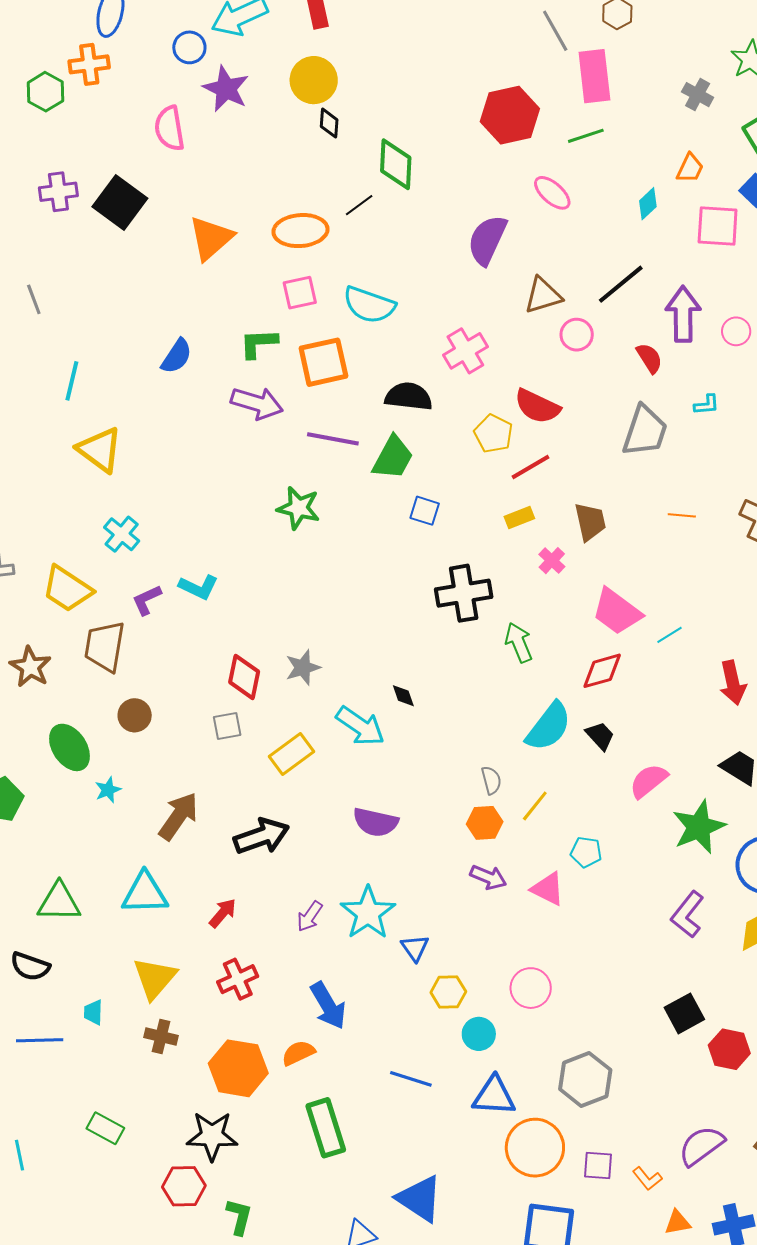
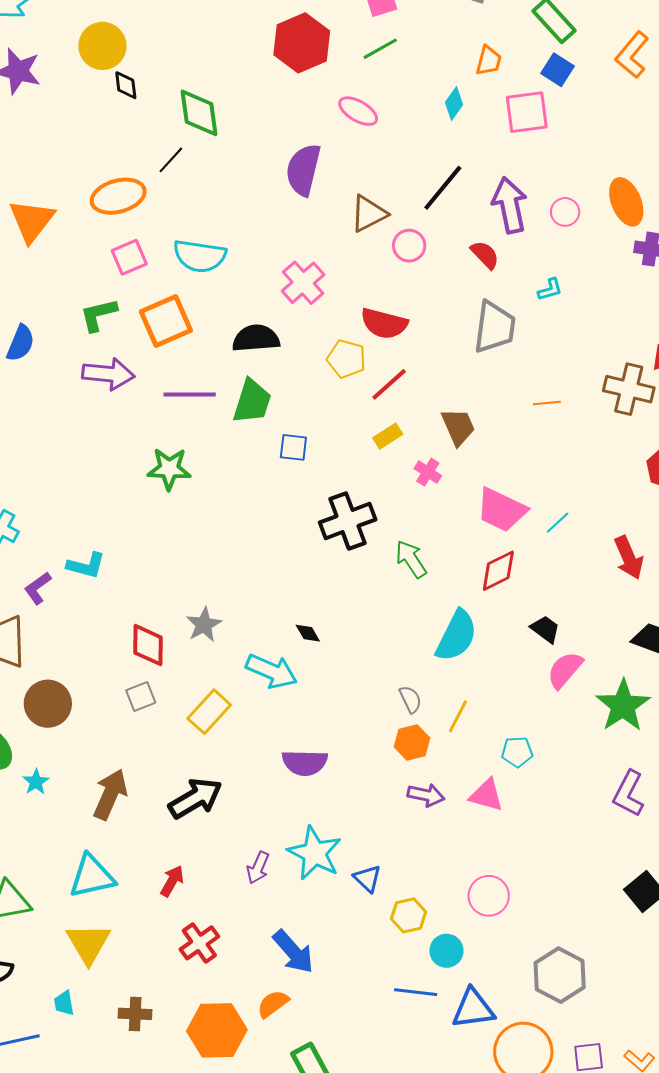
brown circle: (135, 715) -> (48, 704), size x1.4
black trapezoid: (600, 736) -> (545, 629), moved
yellow triangle: (155, 978) -> (88, 943), moved
blue line: (411, 1079) -> (416, 992), moved

